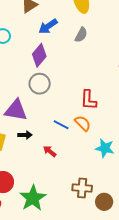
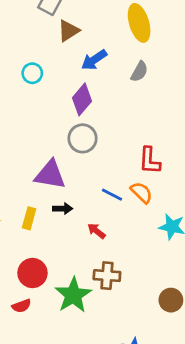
brown cross: (82, 188) -> (107, 276), moved

